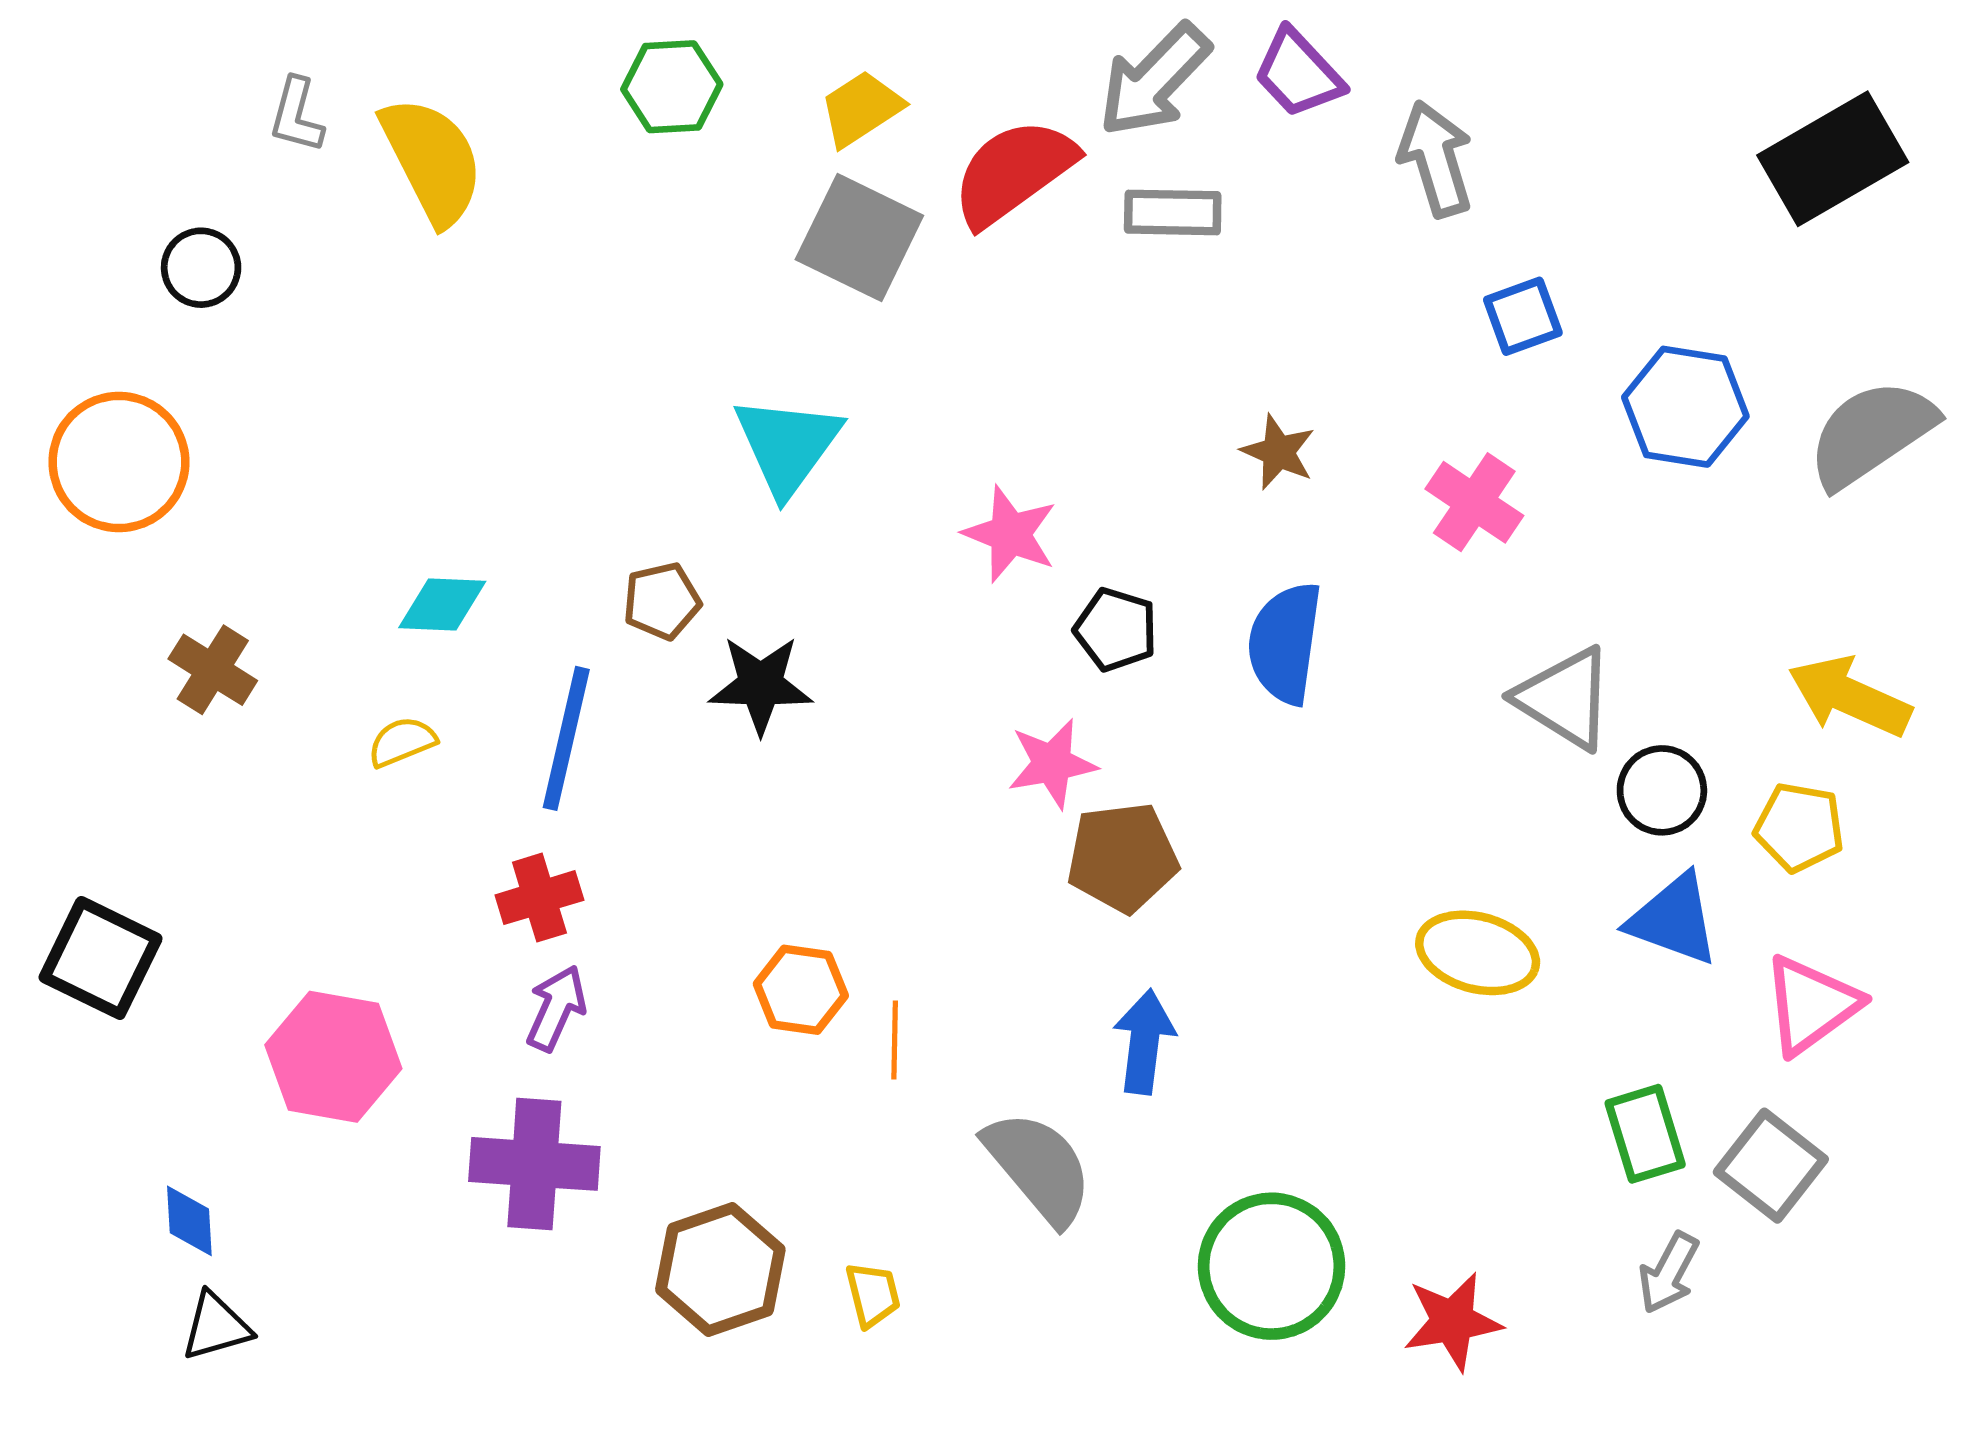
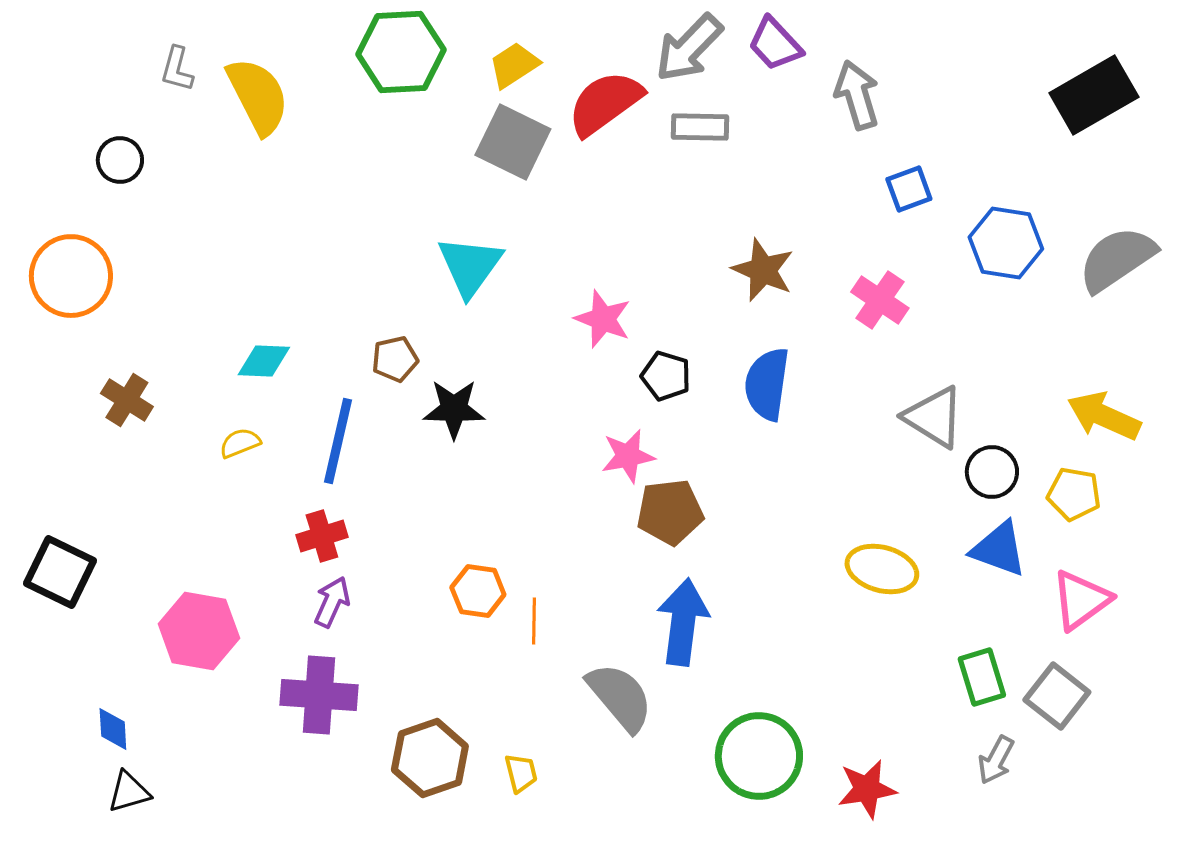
green hexagon: (672, 87) -> (401, 52), size x1.5
brown star: (1278, 452) -> (763, 270), size x1.4
blue arrow: (1144, 1042) -> (683, 622), size x1.4

